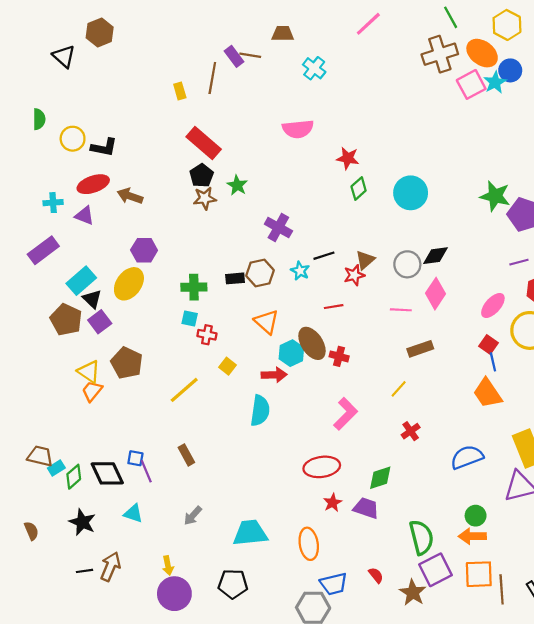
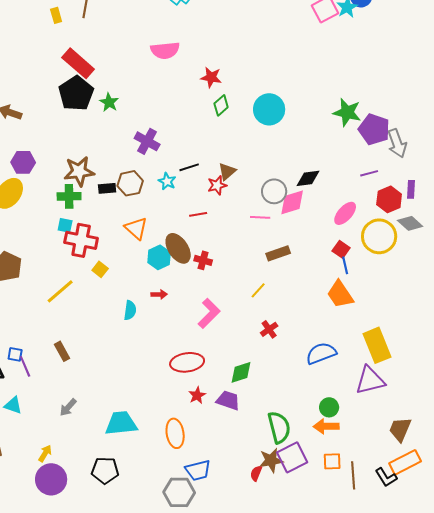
black pentagon: (201, 175) -> (76, 93), size x1.6
brown star: (205, 198) -> (79, 171), moved, size x1.4
black diamond: (435, 256) -> (308, 178), moved
gray circle: (407, 264) -> (274, 191), moved
pink diamond: (435, 294) -> (292, 202), turned 40
red cross: (207, 335) -> (81, 240), size x1.8
red arrow: (274, 375) -> (159, 294), moved, size x0.7
cyan semicircle: (260, 411) -> (130, 310), size x0.7
yellow arrow: (168, 565) -> (45, 453), turned -138
orange square: (479, 574) -> (332, 461), size x0.7
red semicircle: (376, 575) -> (256, 473), moved, turned -119
brown star: (413, 593) -> (271, 460), moved, turned 30

